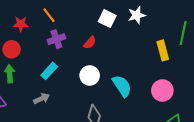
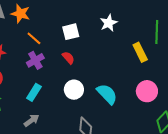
orange line: (49, 15) -> (34, 38), moved
white square: (107, 19) -> (71, 32), moved, turned -30
red semicircle: (90, 43) -> (68, 58), turned -72

